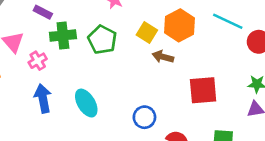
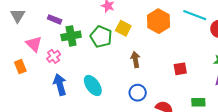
yellow square: (147, 33) -> (123, 28), moved
brown arrow: (163, 57) -> (135, 60), moved, turned 70
red square: (203, 90) -> (180, 69), size x0.6

